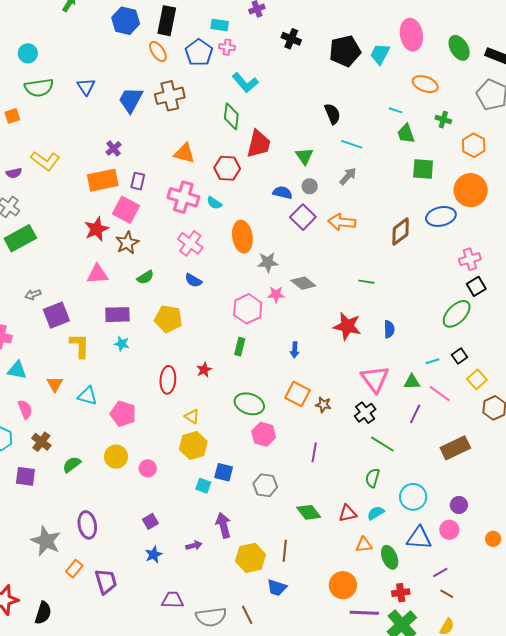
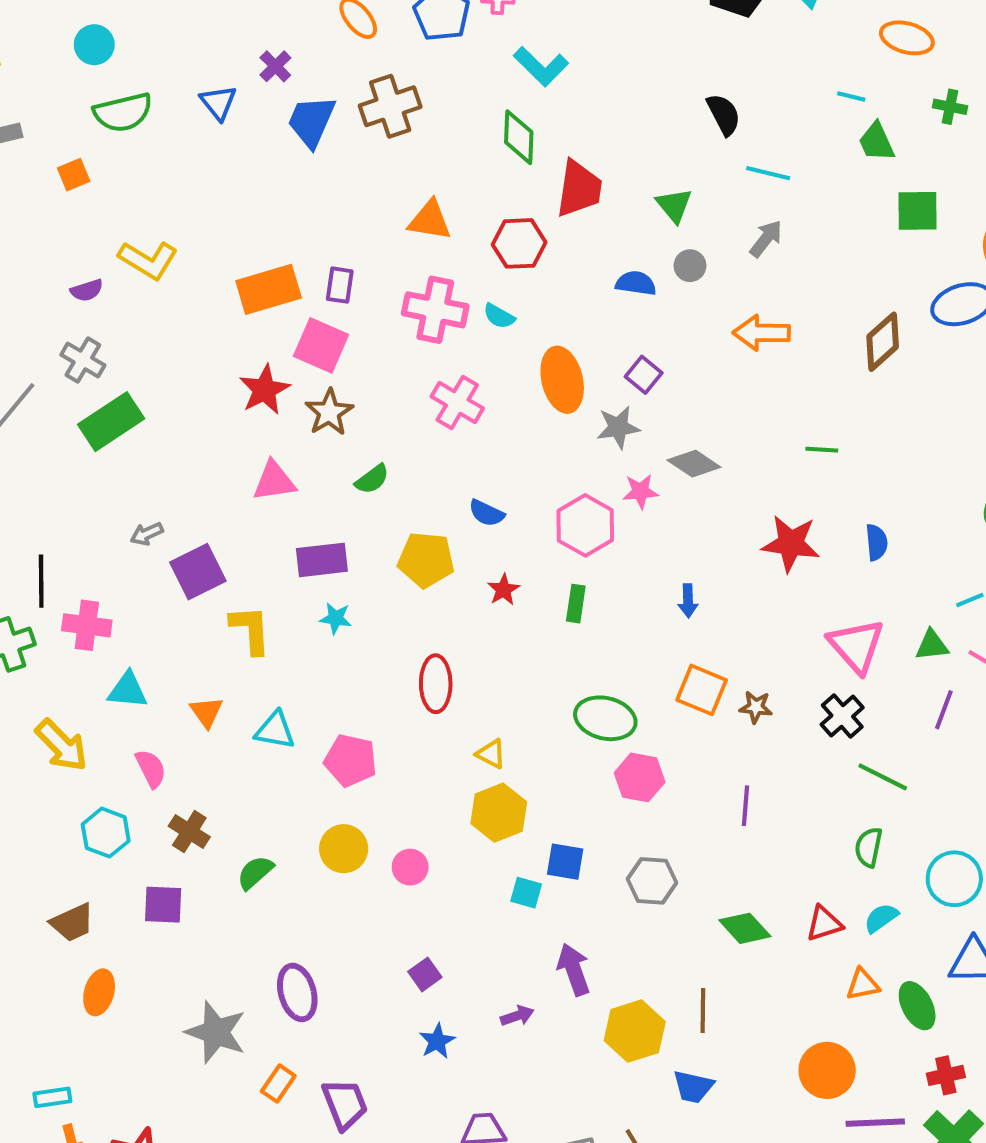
purple cross: (114, 148) -> (275, 66), moved
purple square: (303, 217) -> (644, 375), moved, size x0.7
blue semicircle: (193, 280) -> (487, 513), moved
red star: (204, 370) -> (503, 590), moved

